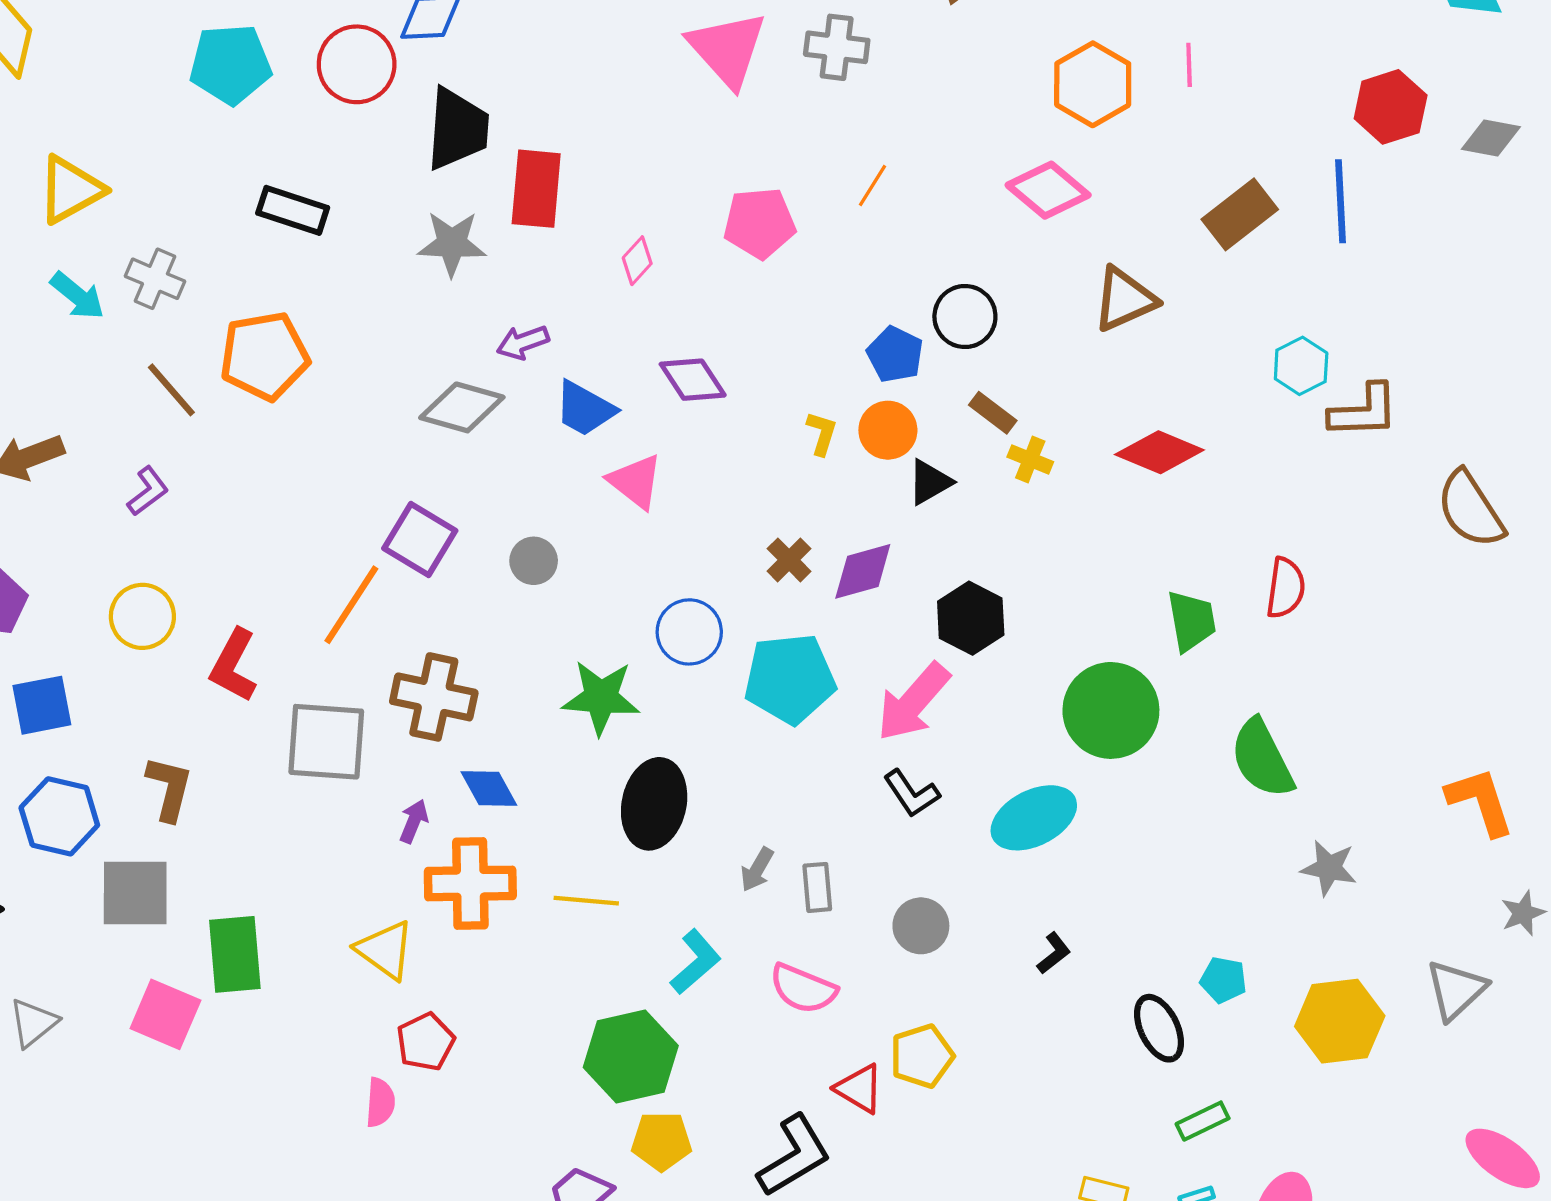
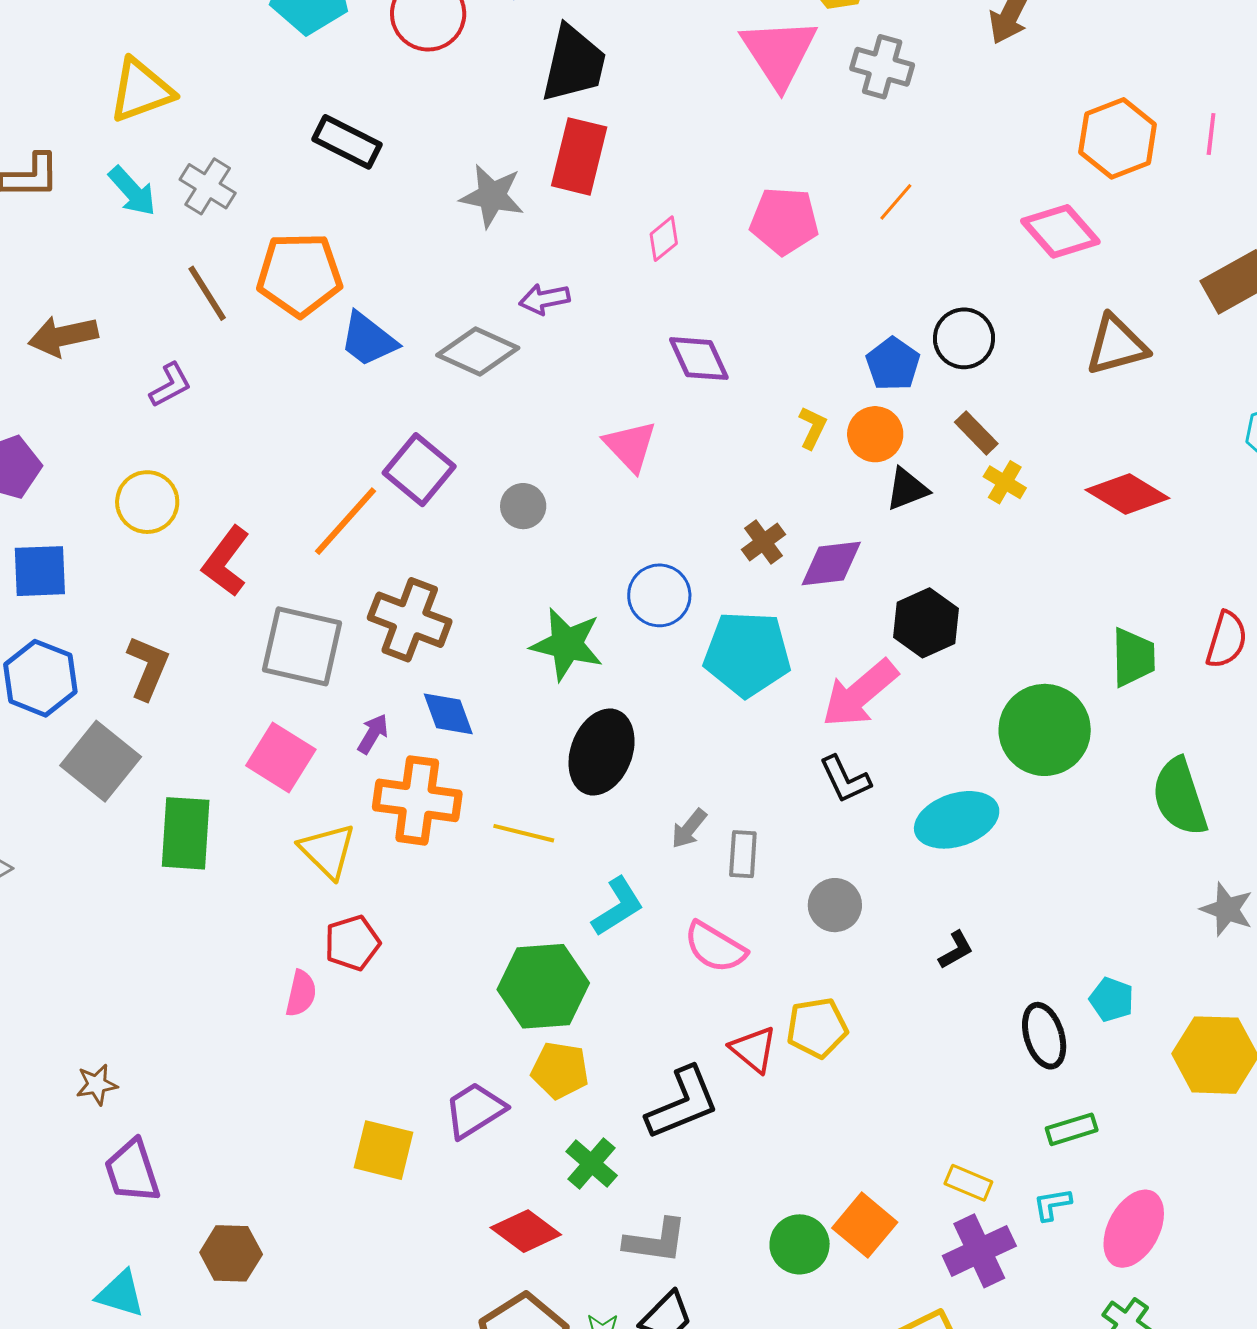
black trapezoid: (457, 129) -> (574, 64), moved
blue trapezoid: (585, 409) -> (368, 340), moved
gray square: (135, 893) -> (101, 761), turned 30
pink square: (165, 1014) -> (281, 758), moved

